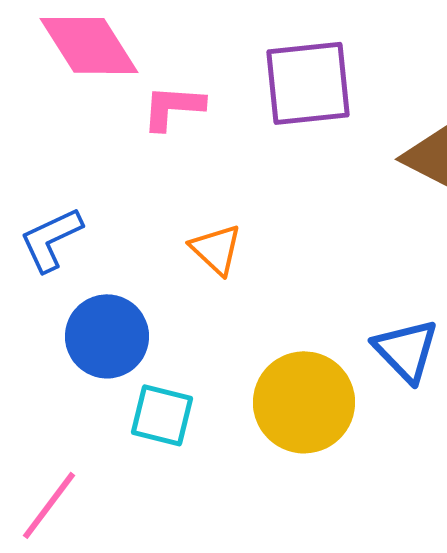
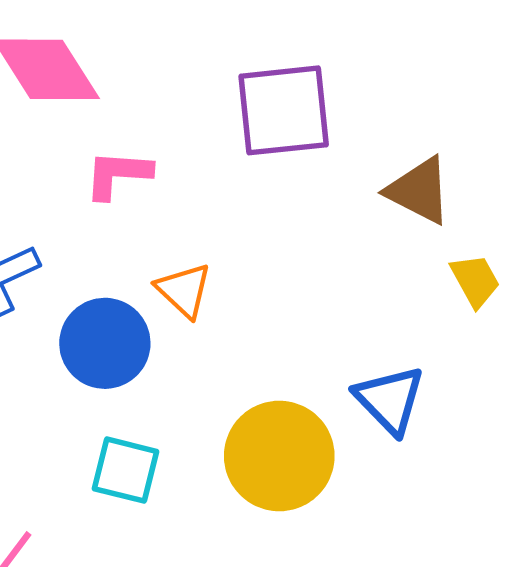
pink L-shape: (173, 107) -> (118, 174), moved
blue circle: (107, 336) -> (105, 343), moved

